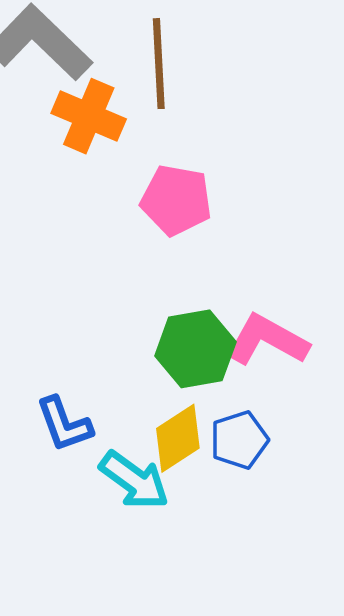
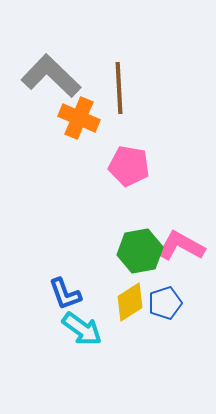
cyan arrow: (134, 480) -> (82, 329), moved

